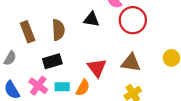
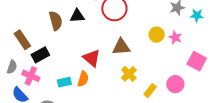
brown semicircle: (58, 30) -> (56, 21), moved
black rectangle: (52, 61) -> (40, 55), moved
pink cross: (38, 86) -> (31, 76), moved

